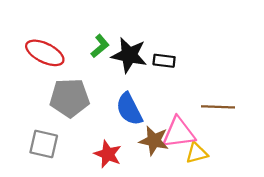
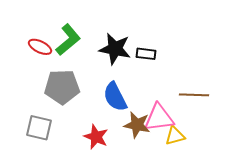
green L-shape: (100, 46) -> (68, 40), moved, size x1.5
red ellipse: (45, 53) -> (40, 47), size x0.7

